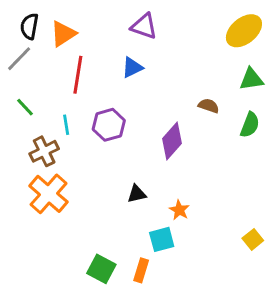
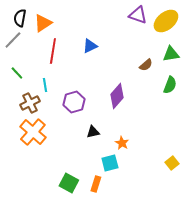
purple triangle: (144, 26) -> (138, 15), moved
brown semicircle: (209, 106) -> (146, 65), moved, turned 120
purple hexagon: (109, 125) -> (74, 102), moved

